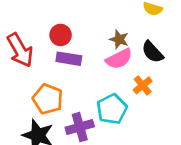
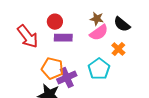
purple cross: (80, 127) -> (67, 77), moved

